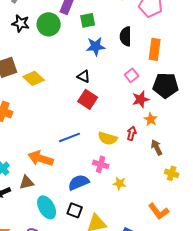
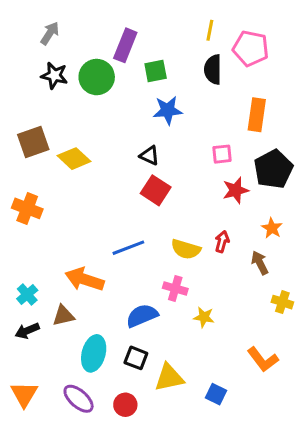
black semicircle: (126, 36) -> (213, 69), moved
pink square: (132, 75) -> (222, 154), turned 32
black pentagon: (166, 85) -> (273, 169), turned -30
orange star: (151, 119) -> (272, 228), moved
cyan ellipse: (47, 207) -> (94, 353), turned 45

